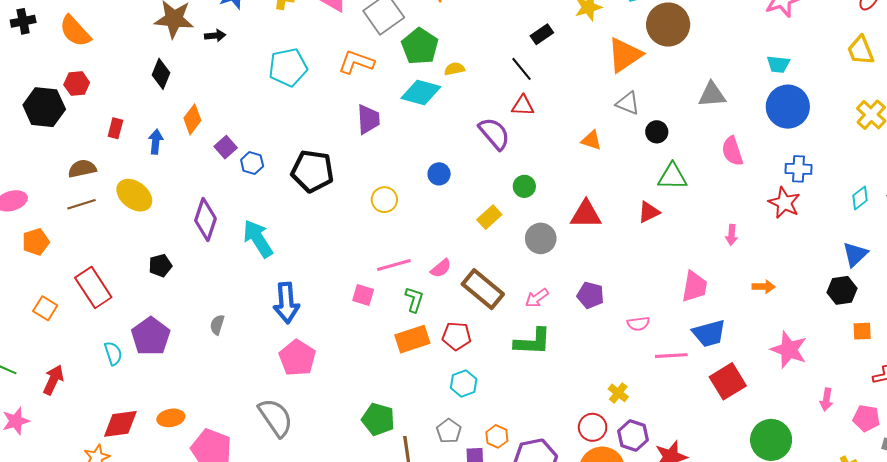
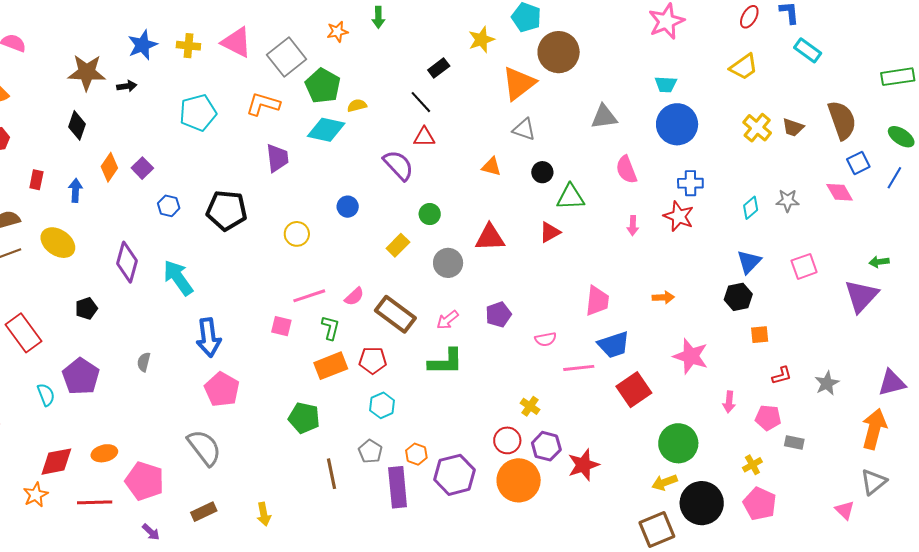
yellow trapezoid: (861, 50) -> (744, 67), turned -100
black circle: (657, 132) -> (542, 172), moved
purple square: (226, 147) -> (142, 168), moved
pink arrow: (732, 235) -> (633, 226), moved
purple pentagon: (590, 295) -> (498, 315), turned -30
green pentagon: (378, 419) -> (304, 418), moved

